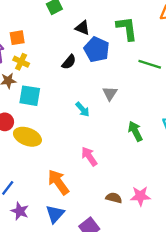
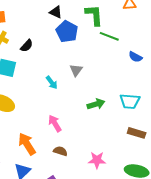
black semicircle: (69, 62) -> (27, 46), moved
green line: (150, 64) -> (109, 36), moved
green arrow: (135, 131) -> (96, 104), turned 96
brown semicircle: (114, 198) -> (60, 151), moved

